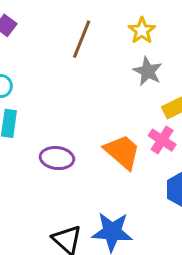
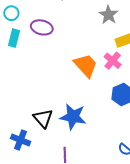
purple ellipse: (57, 158) -> (42, 27), moved

